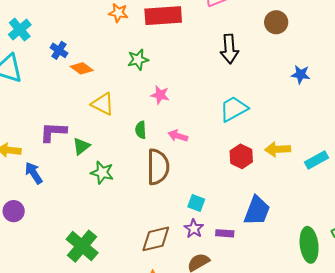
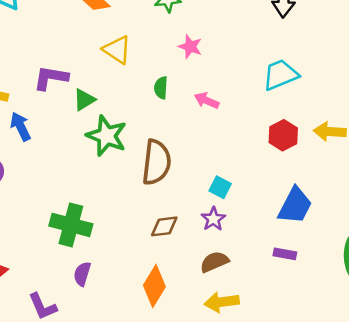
brown semicircle: (158, 167) -> (156, 162), moved
green star: (102, 173) -> (107, 136), size x1.4
purple rectangle: (225, 233) -> (285, 254), moved
brown diamond: (156, 239) -> (164, 226), size x0.7
green cross: (82, 246) -> (71, 225), turned -32

